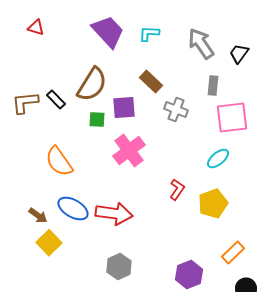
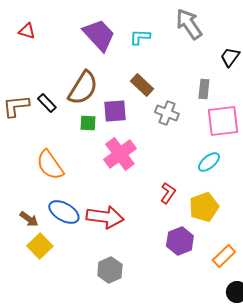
gray arrow: (201, 44) -> (189, 24), moved
purple hexagon: (189, 275) -> (180, 241), moved

